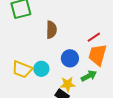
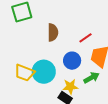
red line: (94, 37) -> (86, 38), moved
cyan circle: (41, 69) -> (44, 72), size x1.5

